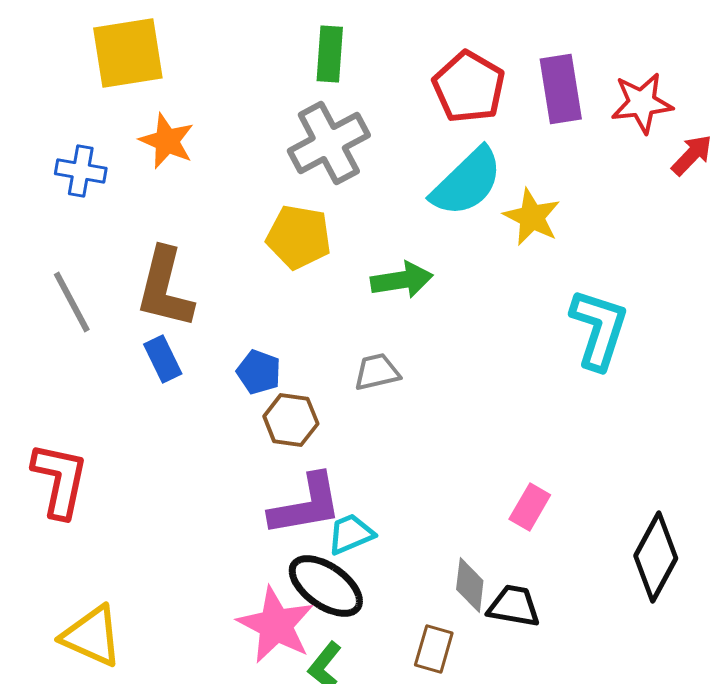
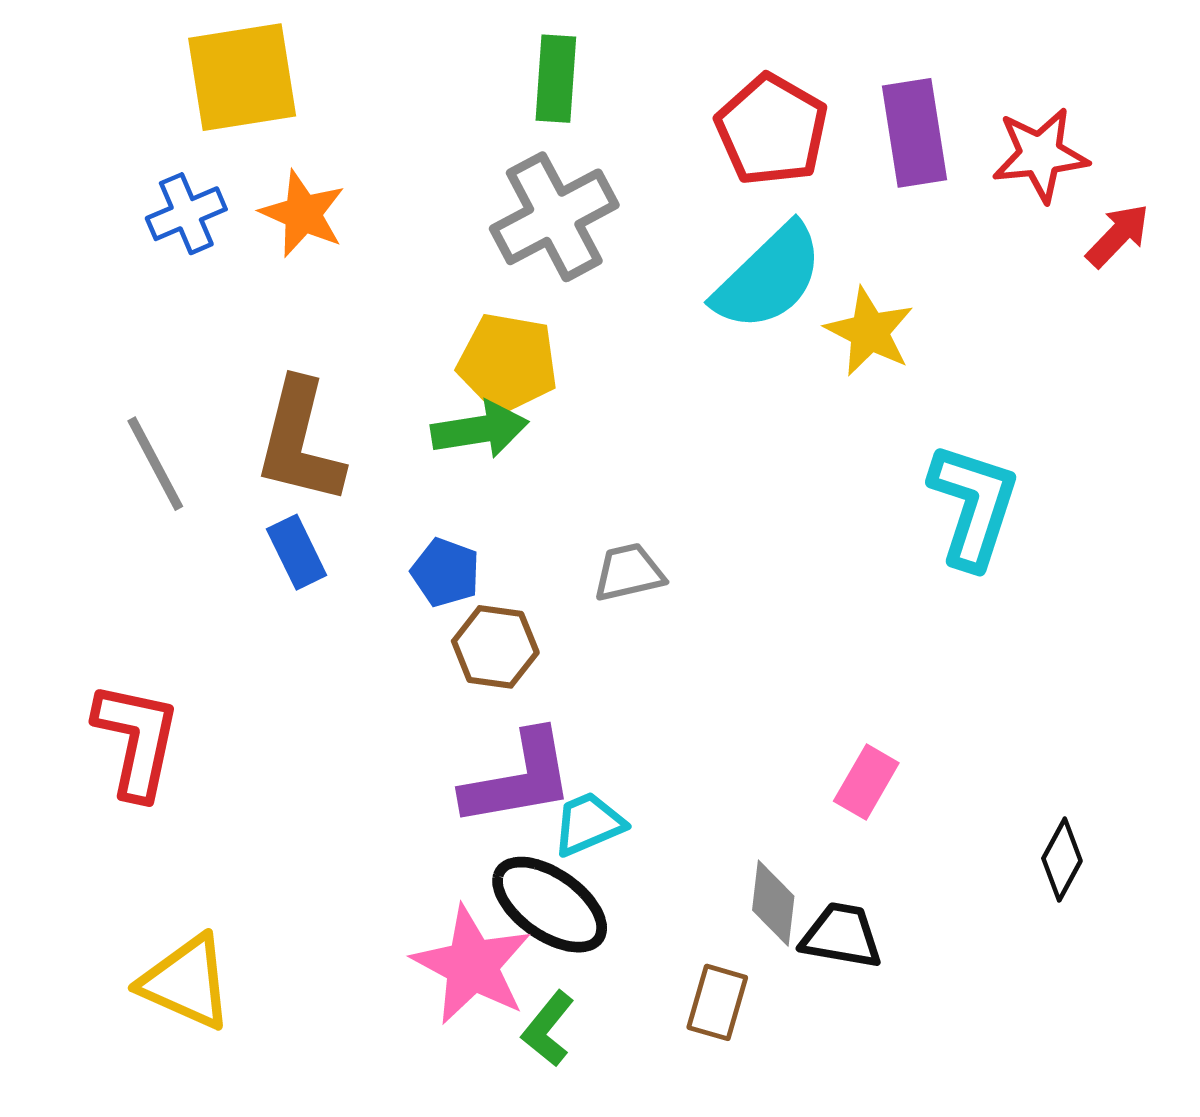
blue cross: (81, 171) -> (186, 214), moved, turned -33
green arrow: (402, 280) -> (480, 430), moved
black diamond: (656, 557) -> (1062, 860), size x0.6

